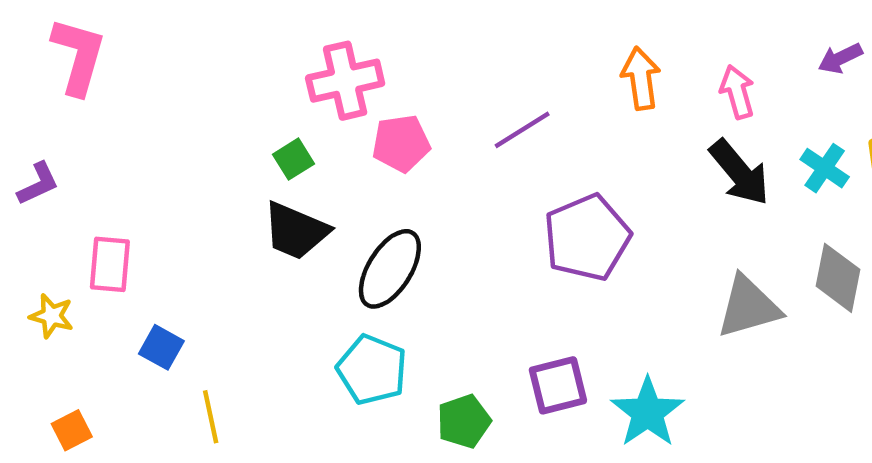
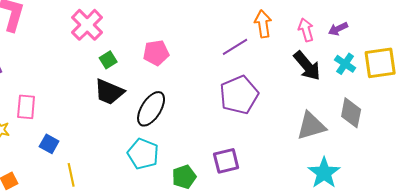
purple arrow: (840, 58) -> (338, 29), moved
pink cross: (345, 81) -> (87, 25), moved, turned -32
purple line: (522, 130) -> (235, 47), moved
cyan star: (648, 412) -> (324, 173), moved

